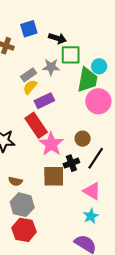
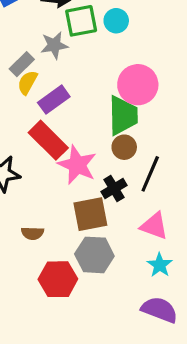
cyan circle: (99, 66) -> (116, 21), moved
green trapezoid: (87, 80) -> (123, 115), moved
gray hexagon: (22, 205) -> (94, 255), moved
red hexagon: (24, 230) -> (58, 279), moved

